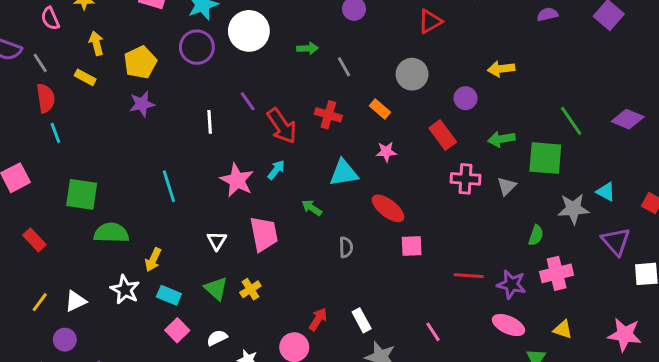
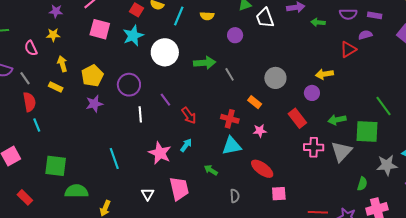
red triangle: (430, 21) -> (348, 49), moved
purple circle: (197, 47) -> (129, 85), moved
green arrow: (308, 48) -> (205, 63), size x1.5
yellow arrow: (501, 69) -> (324, 74), moved
red cross: (328, 115) -> (230, 119), moved
red arrow: (282, 126) -> (189, 116), size x0.7
gray triangle: (507, 186) -> (341, 151), size x1.6

